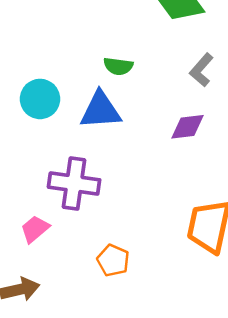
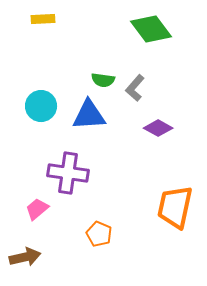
gray L-shape: (201, 70) -> (135, 88), moved
purple diamond: (188, 127) -> (158, 128), turned 36

